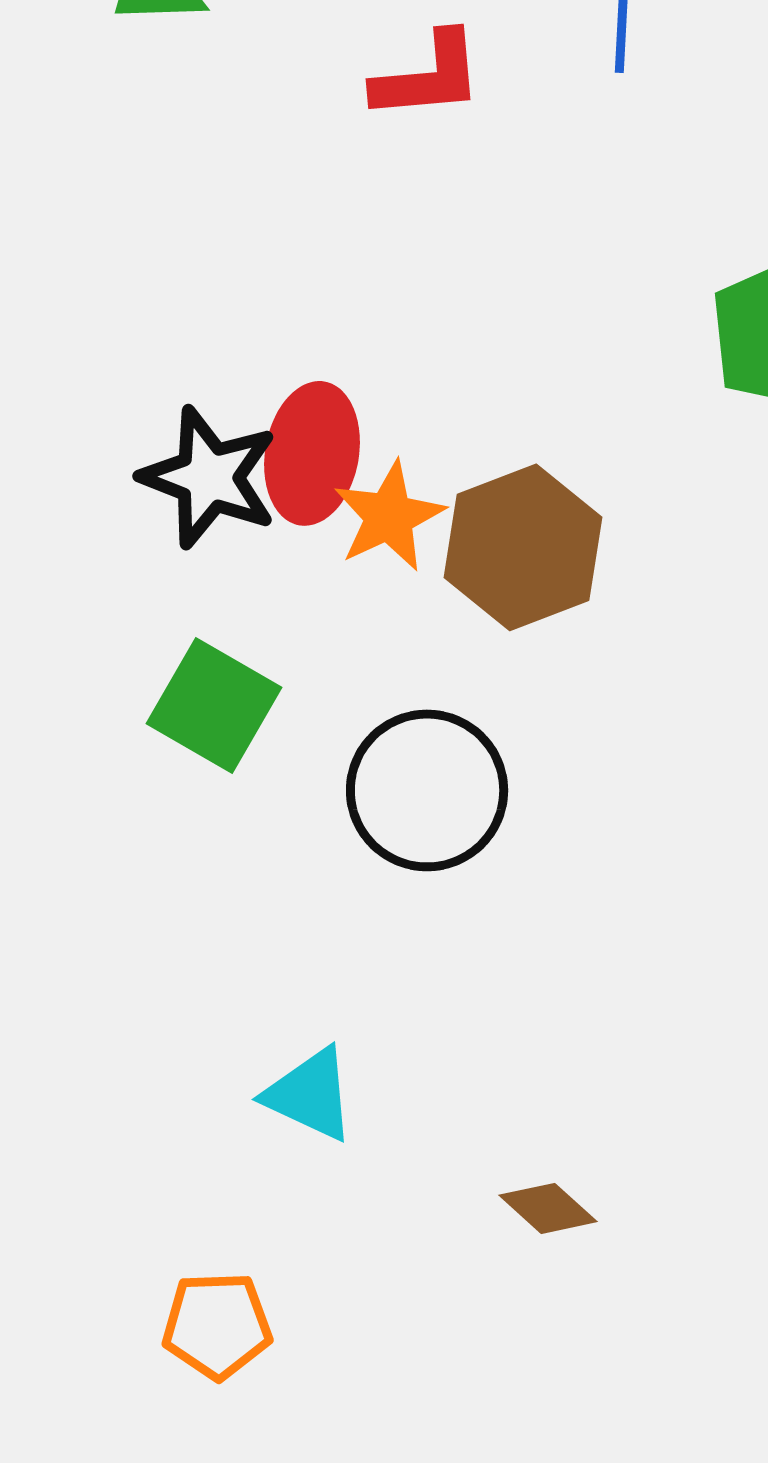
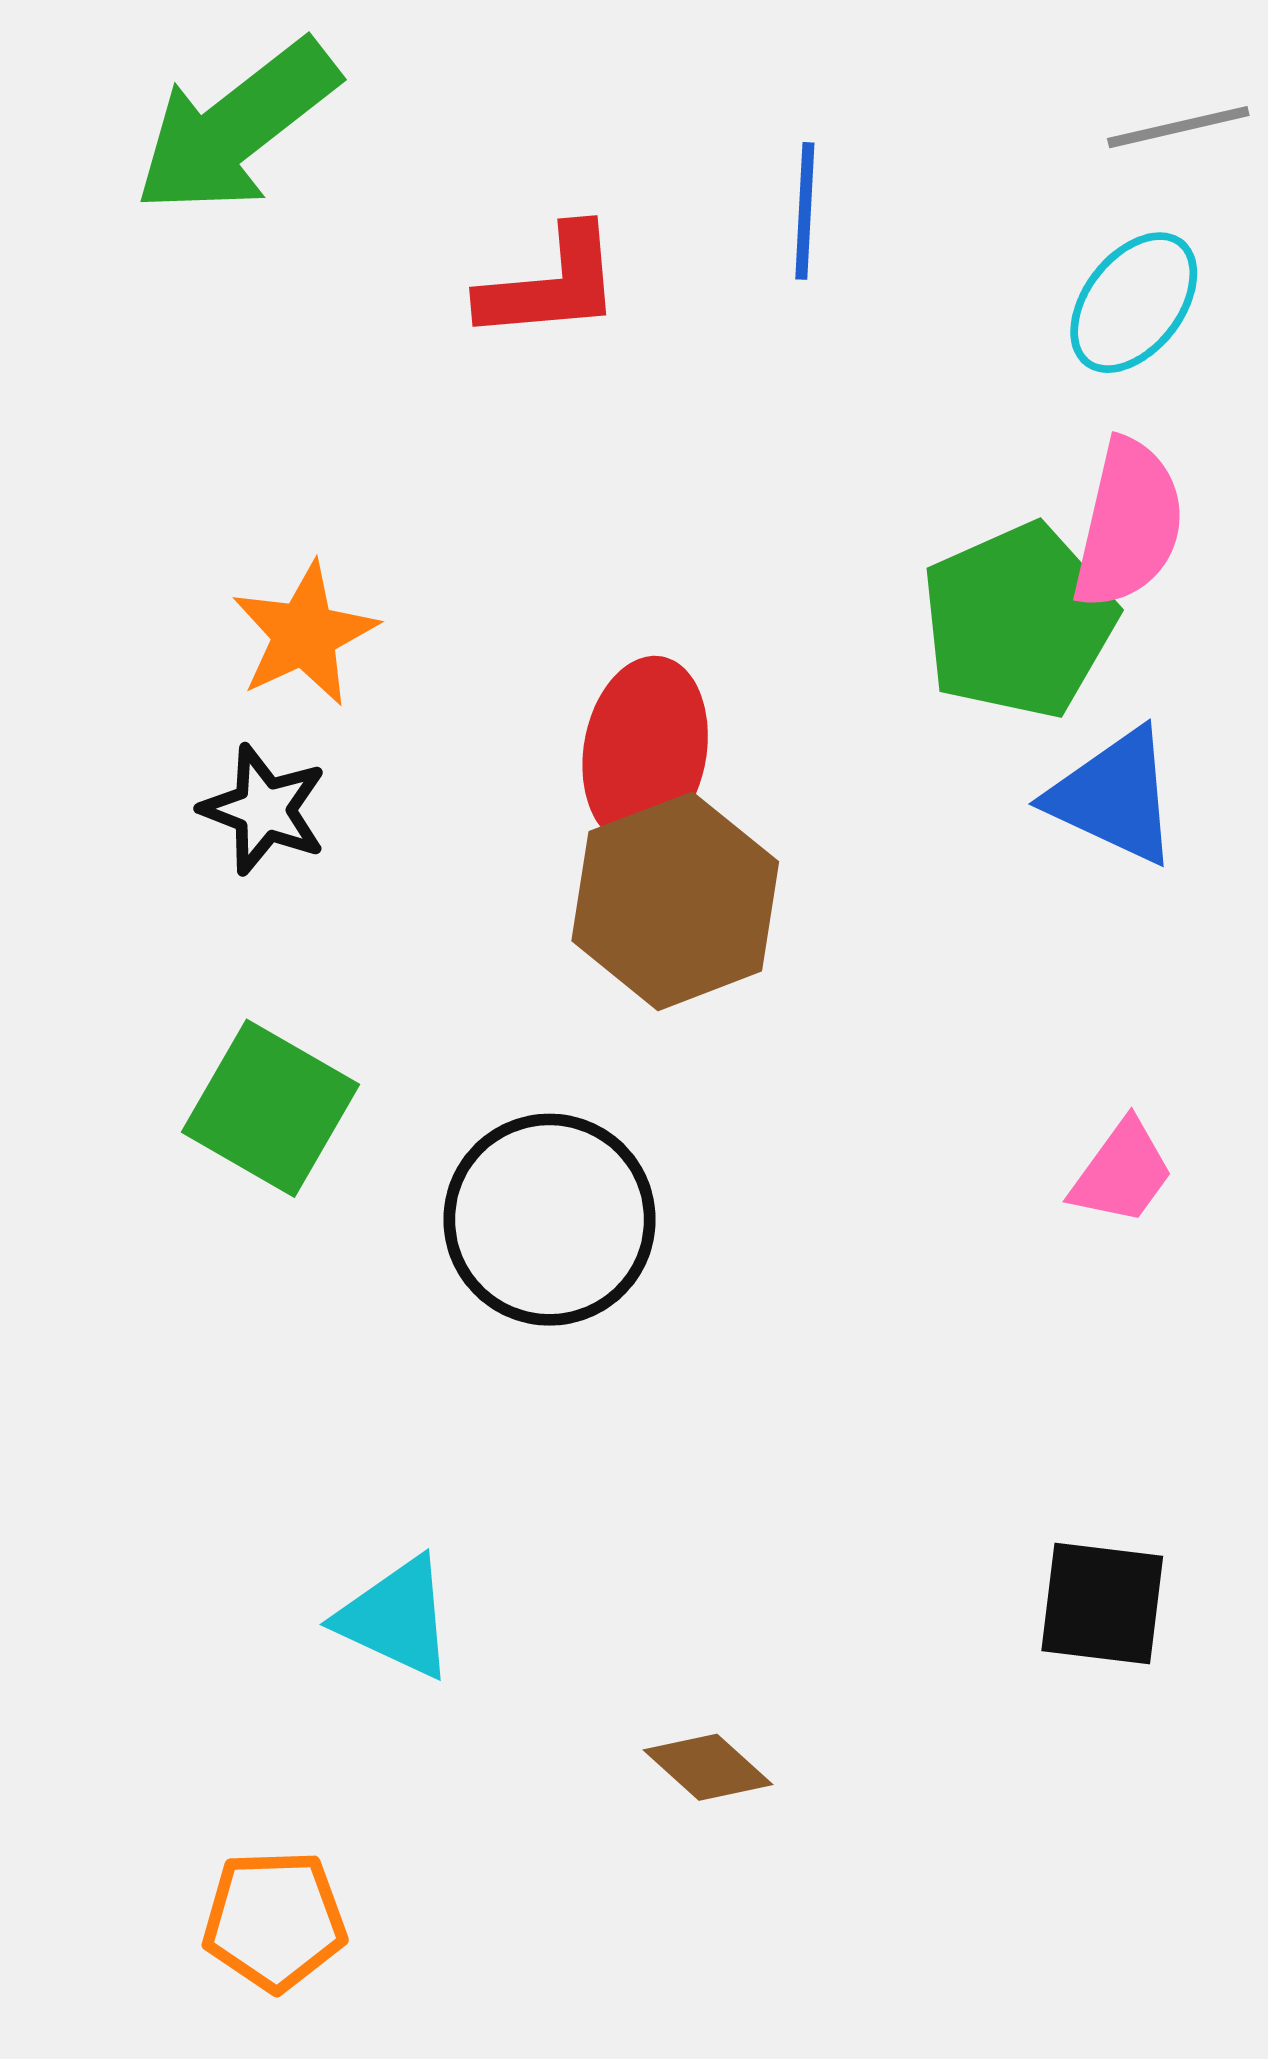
red ellipse: (312, 453) -> (645, 751), moved
black star: (209, 477) -> (264, 810), size x0.7
orange star: (389, 516) -> (305, 634), moved

